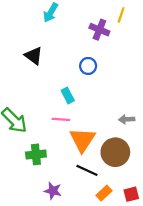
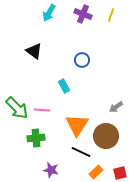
purple cross: (99, 30) -> (83, 14), moved
pink line: (61, 119) -> (42, 110), moved
gray arrow: (127, 119) -> (116, 107), turned -32

